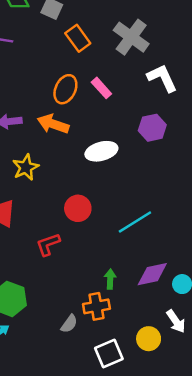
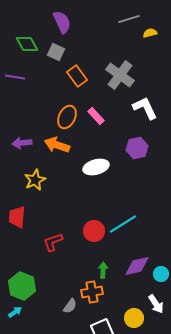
red circle: (78, 208) -> (94, 231), moved

